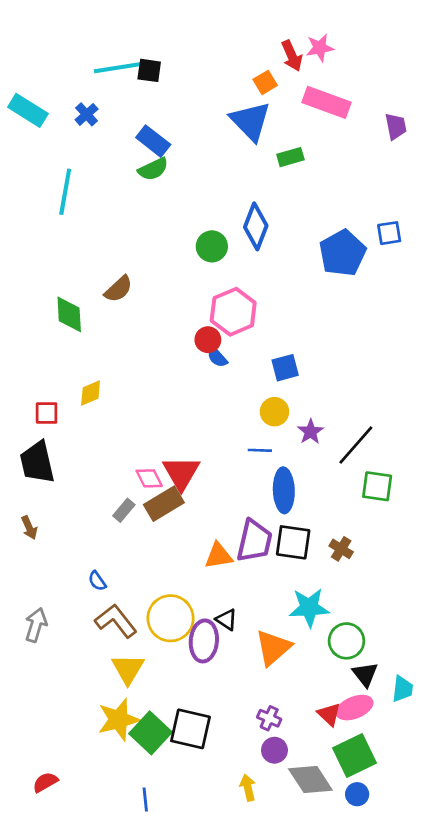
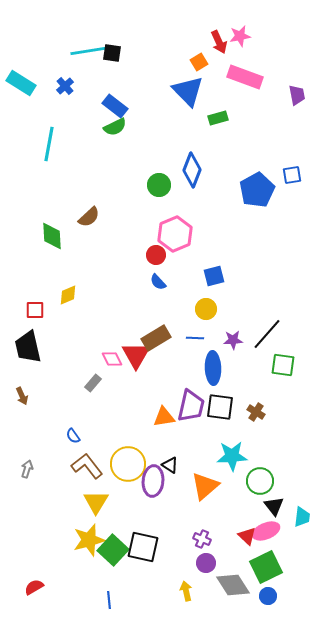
blue semicircle: (217, 357) -> (158, 282), moved
purple star: (310, 432) -> (233, 340), moved, turned 30
brown rectangle: (164, 504) -> (156, 338), moved
gray arrow: (36, 625) -> (27, 469), size x0.7

